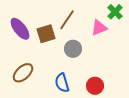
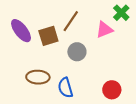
brown ellipse: (23, 73) -> (38, 77), moved, turned 45
red circle: (95, 86) -> (112, 90), moved

